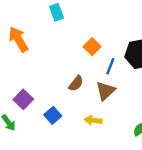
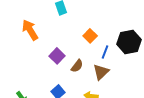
purple square: (23, 99) -> (57, 56), moved

